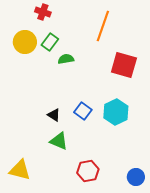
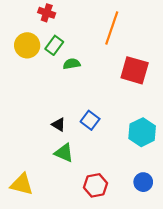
cyan hexagon: (116, 112) -> (142, 132), moved
blue circle: (136, 177) -> (143, 182), moved

